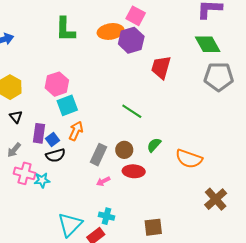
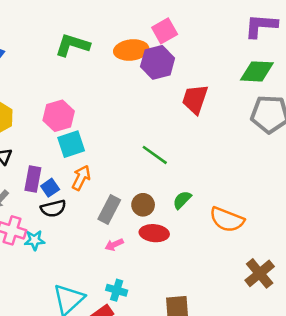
pink square: (136, 16) -> (165, 31), turned 30
green L-shape: (65, 29) -> (72, 45), turned 104
green diamond: (208, 44) -> (257, 71), turned -60

